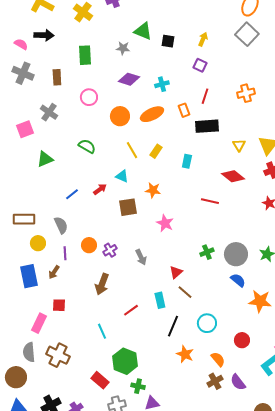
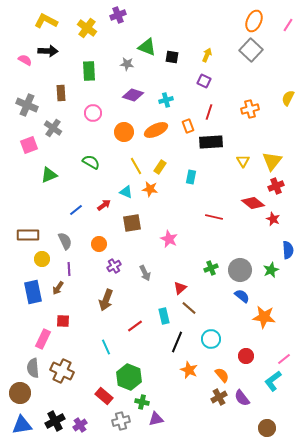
gray cross: (23, 73) -> (27, 105), moved
red diamond: (233, 176) -> (253, 203), moved
orange star: (153, 190) -> (150, 189), moved
orange circle: (89, 245) -> (99, 244), moved

